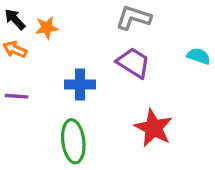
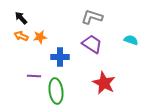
orange star: (47, 28) -> (40, 37), moved
purple line: (17, 96) -> (34, 76), moved

